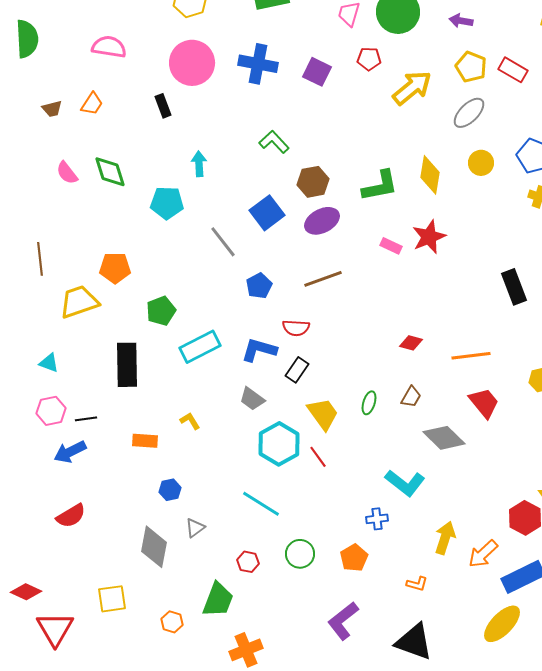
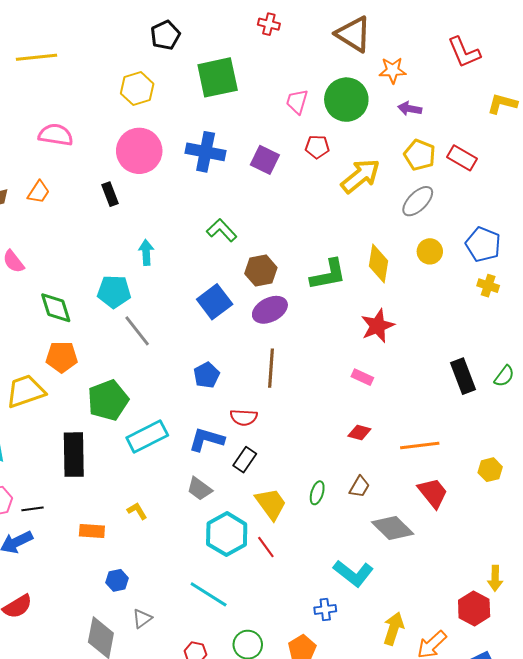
green diamond: (110, 172) -> (56, 308), moved
gray line: (223, 242) -> (137, 331), moved
pink rectangle: (391, 246) -> (362, 377), moved
brown line: (323, 279) -> (271, 368), turned -66
green pentagon: (161, 311) -> (108, 400), size x1.4

